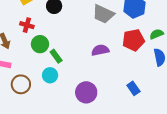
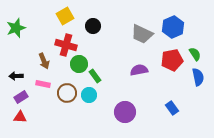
red cross: (27, 25) -> (66, 45), size x1.5
green semicircle: (157, 34) -> (195, 54), turned 80
brown circle: (21, 84) -> (67, 93), moved

